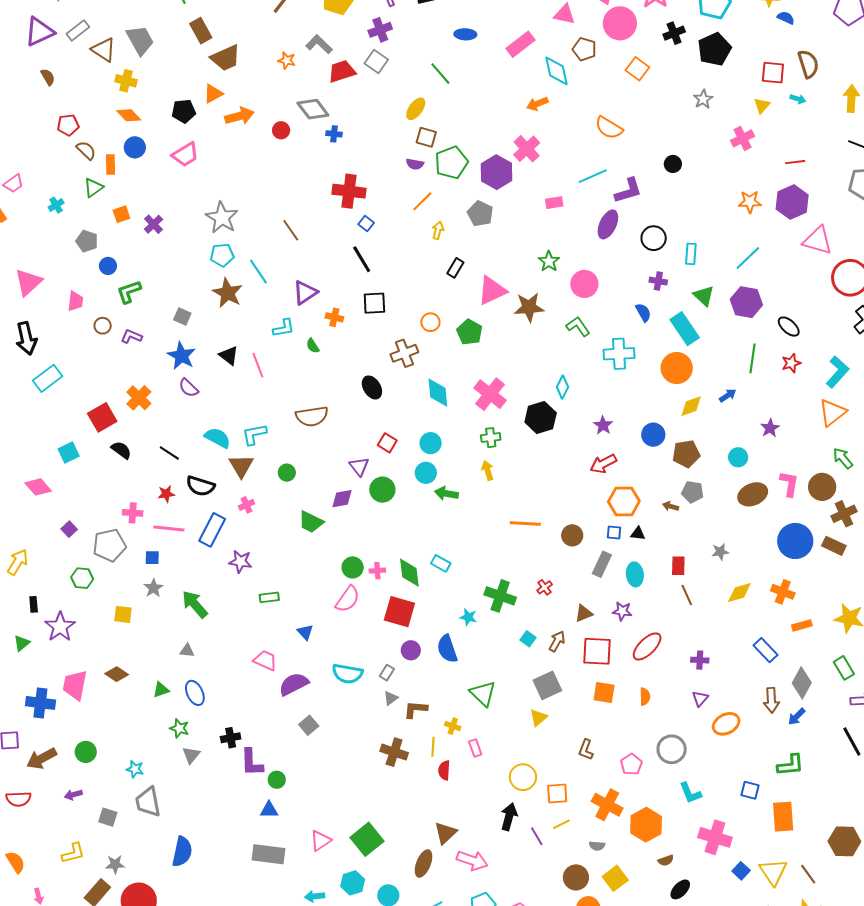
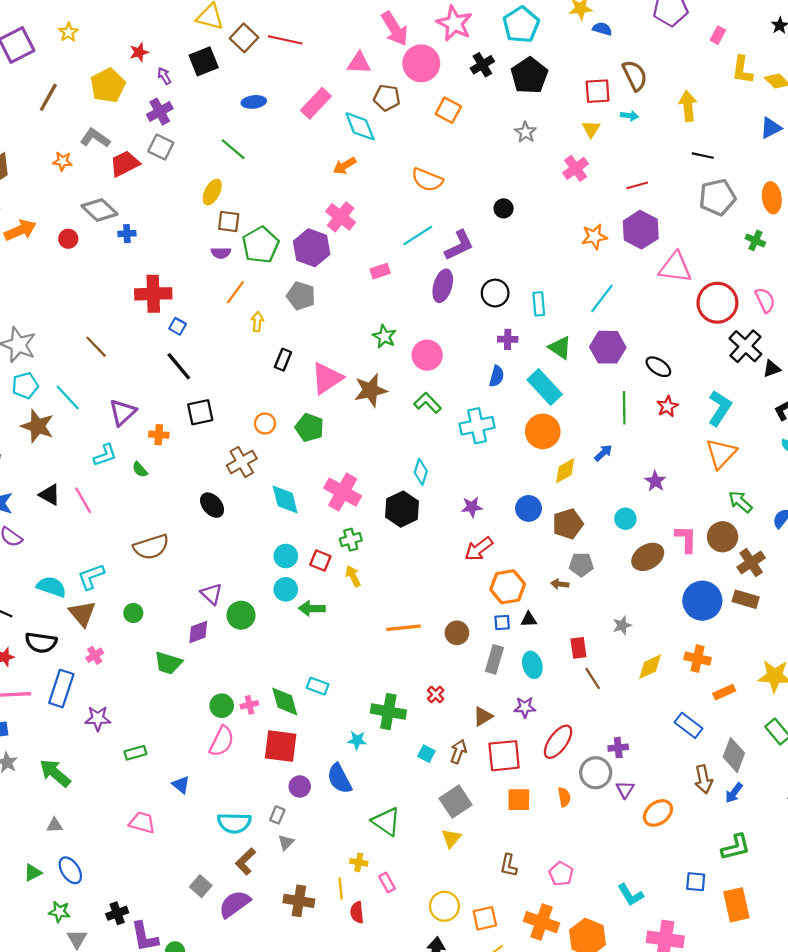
blue semicircle: (643, 312) -> (497, 376), turned 54
purple star: (603, 425) -> (472, 507), turned -30
red square: (387, 443) -> (320, 561), moved
purple semicircle: (294, 684) -> (235, 904), moved
brown L-shape: (416, 709) -> (245, 861), moved, turned -40
gray circle: (672, 749) -> (596, 773), moved

